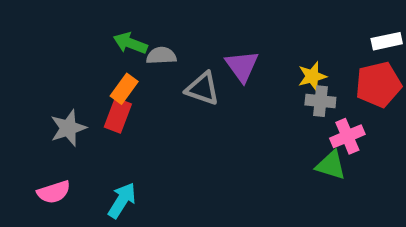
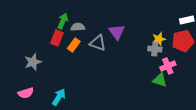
green arrow: (130, 43) -> (63, 21), turned 91
yellow star: (312, 76) -> (159, 39), moved
orange rectangle: (124, 89) -> (74, 45), moved
red rectangle: (118, 116) -> (57, 38), moved

